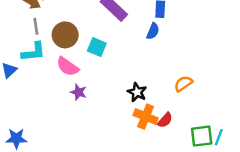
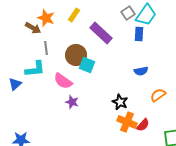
gray line: (36, 26) -> (46, 48), moved
blue semicircle: (153, 31) -> (141, 71), moved, turned 56
brown circle: (65, 35) -> (76, 55), moved

